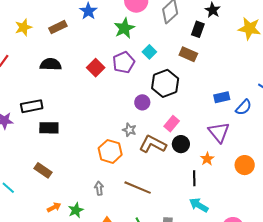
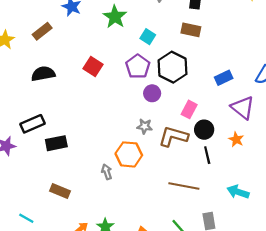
purple pentagon: (124, 62) -> (138, 66), moved
blue rectangle: (222, 97) -> (224, 78), moved
black line: (194, 178) -> (207, 155), moved
gray arrow: (99, 188) -> (107, 172), moved
brown line: (138, 188) -> (184, 186), moved

